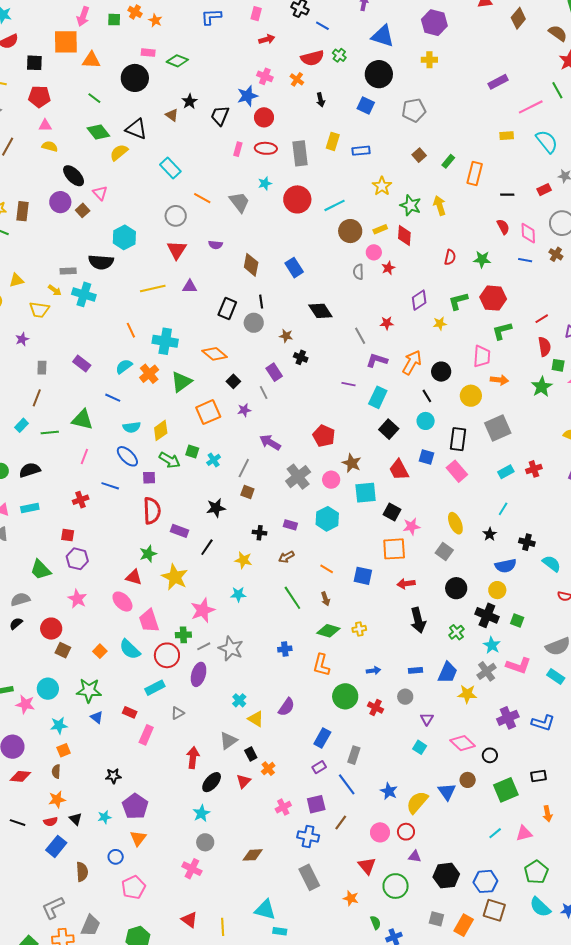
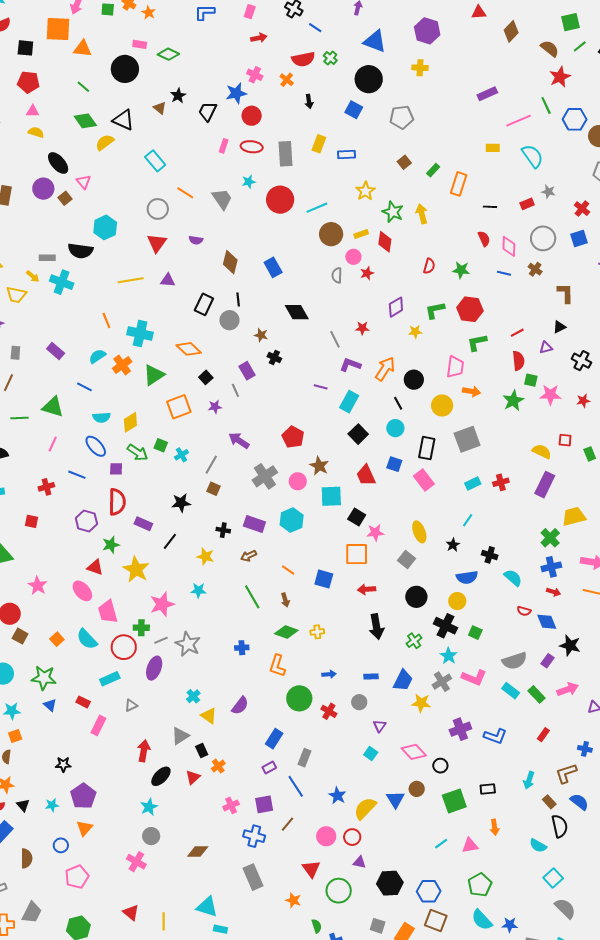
purple rectangle: (290, 525) -> (254, 524), size x1.5
purple hexagon: (77, 559) -> (86, 521), moved

